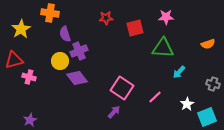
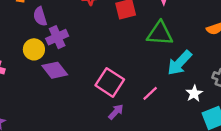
cyan arrow: (179, 72) -> (179, 63), size x1.6
white star: (187, 104) -> (194, 93), moved
purple arrow: (114, 112) -> (116, 112), moved

